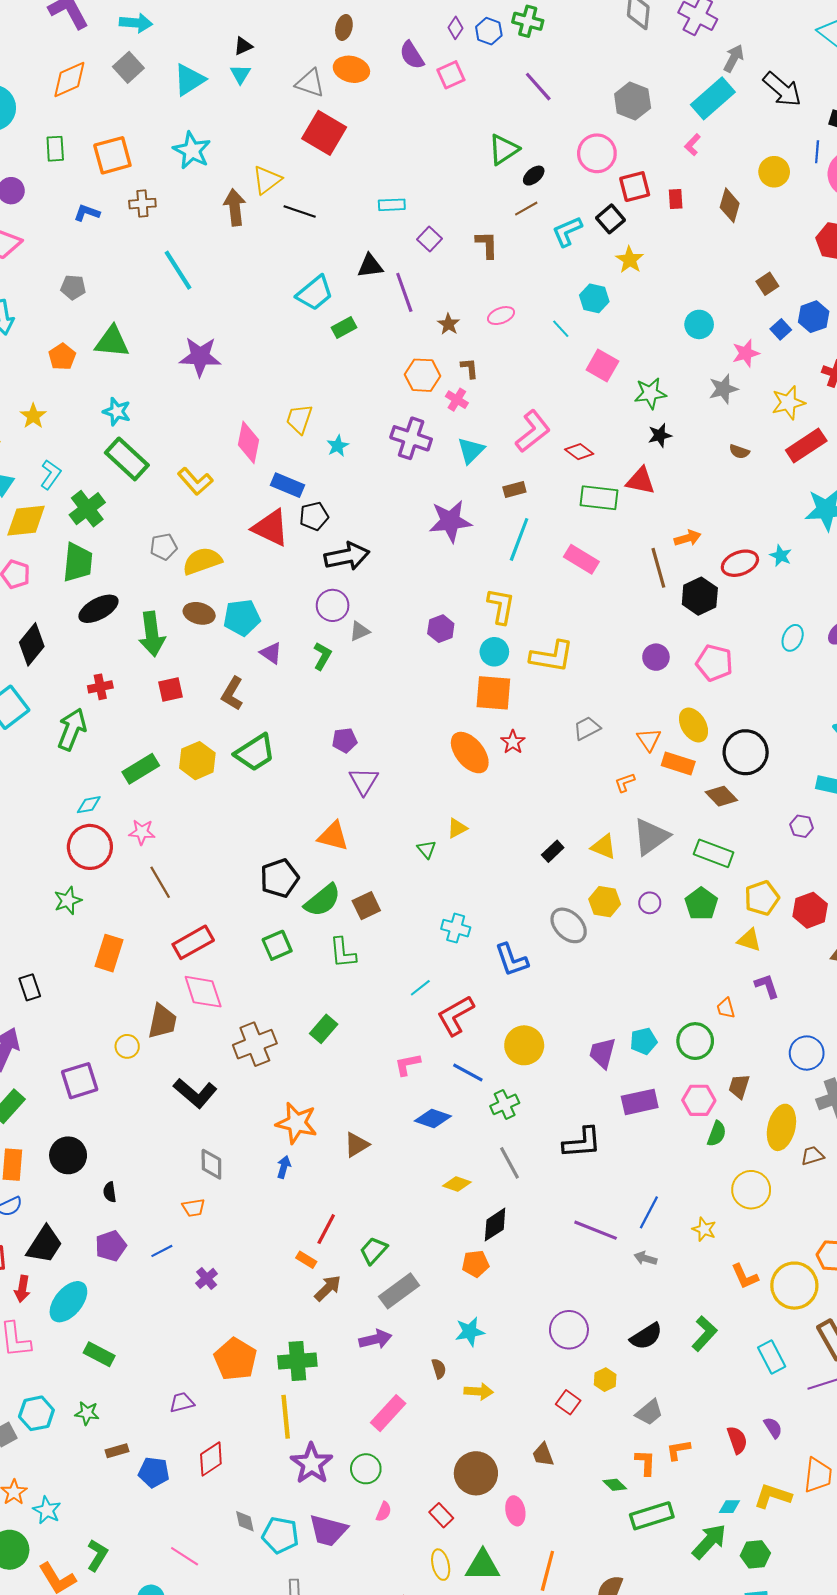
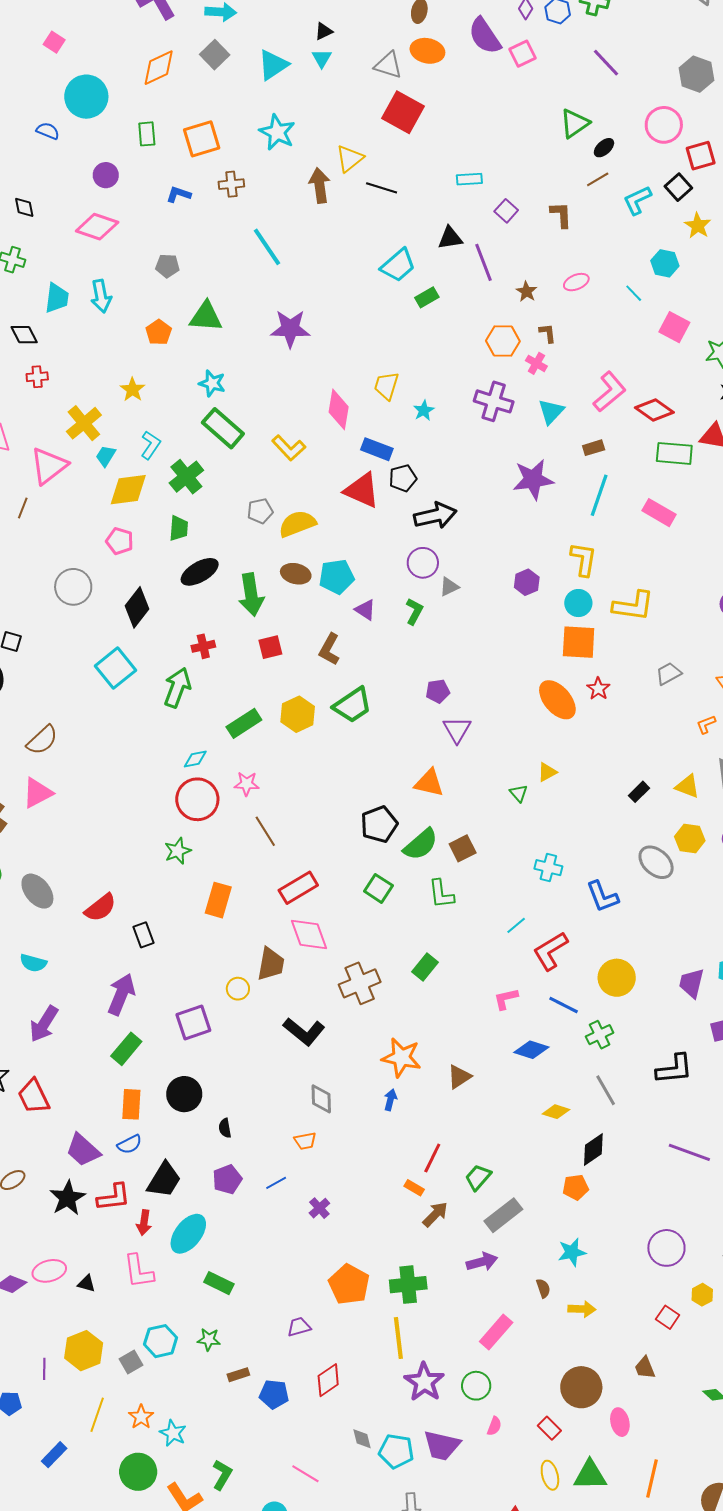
purple semicircle: (412, 55) -> (485, 36), size x1.4
red diamond: (579, 452) -> (654, 410), size x1.4
green trapezoid: (78, 563) -> (179, 528), size x0.7
green square: (277, 945) -> (378, 888), turned -32

